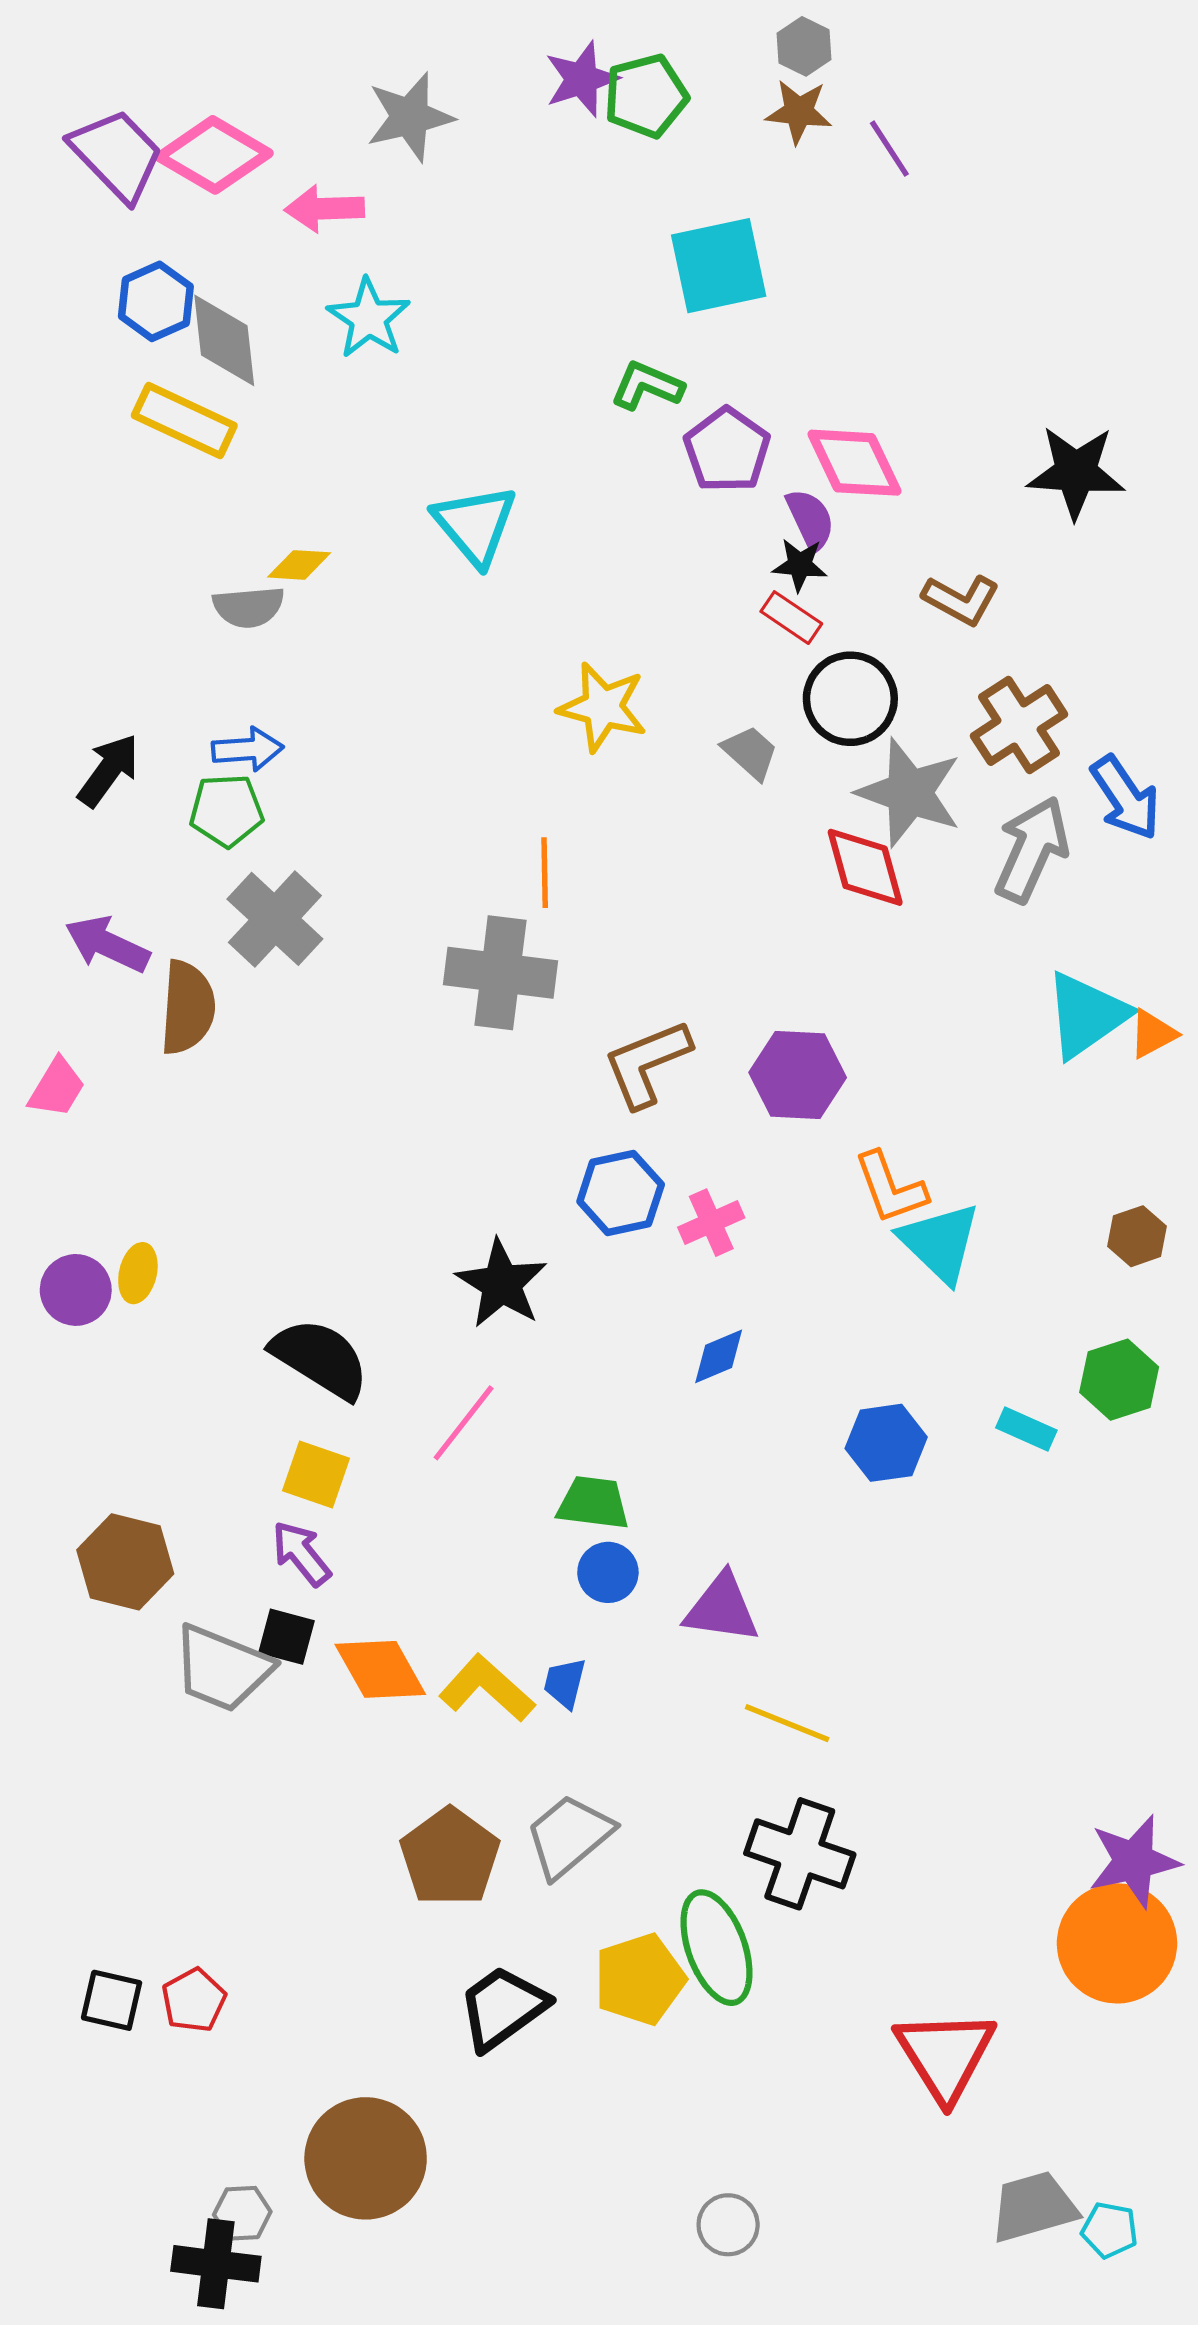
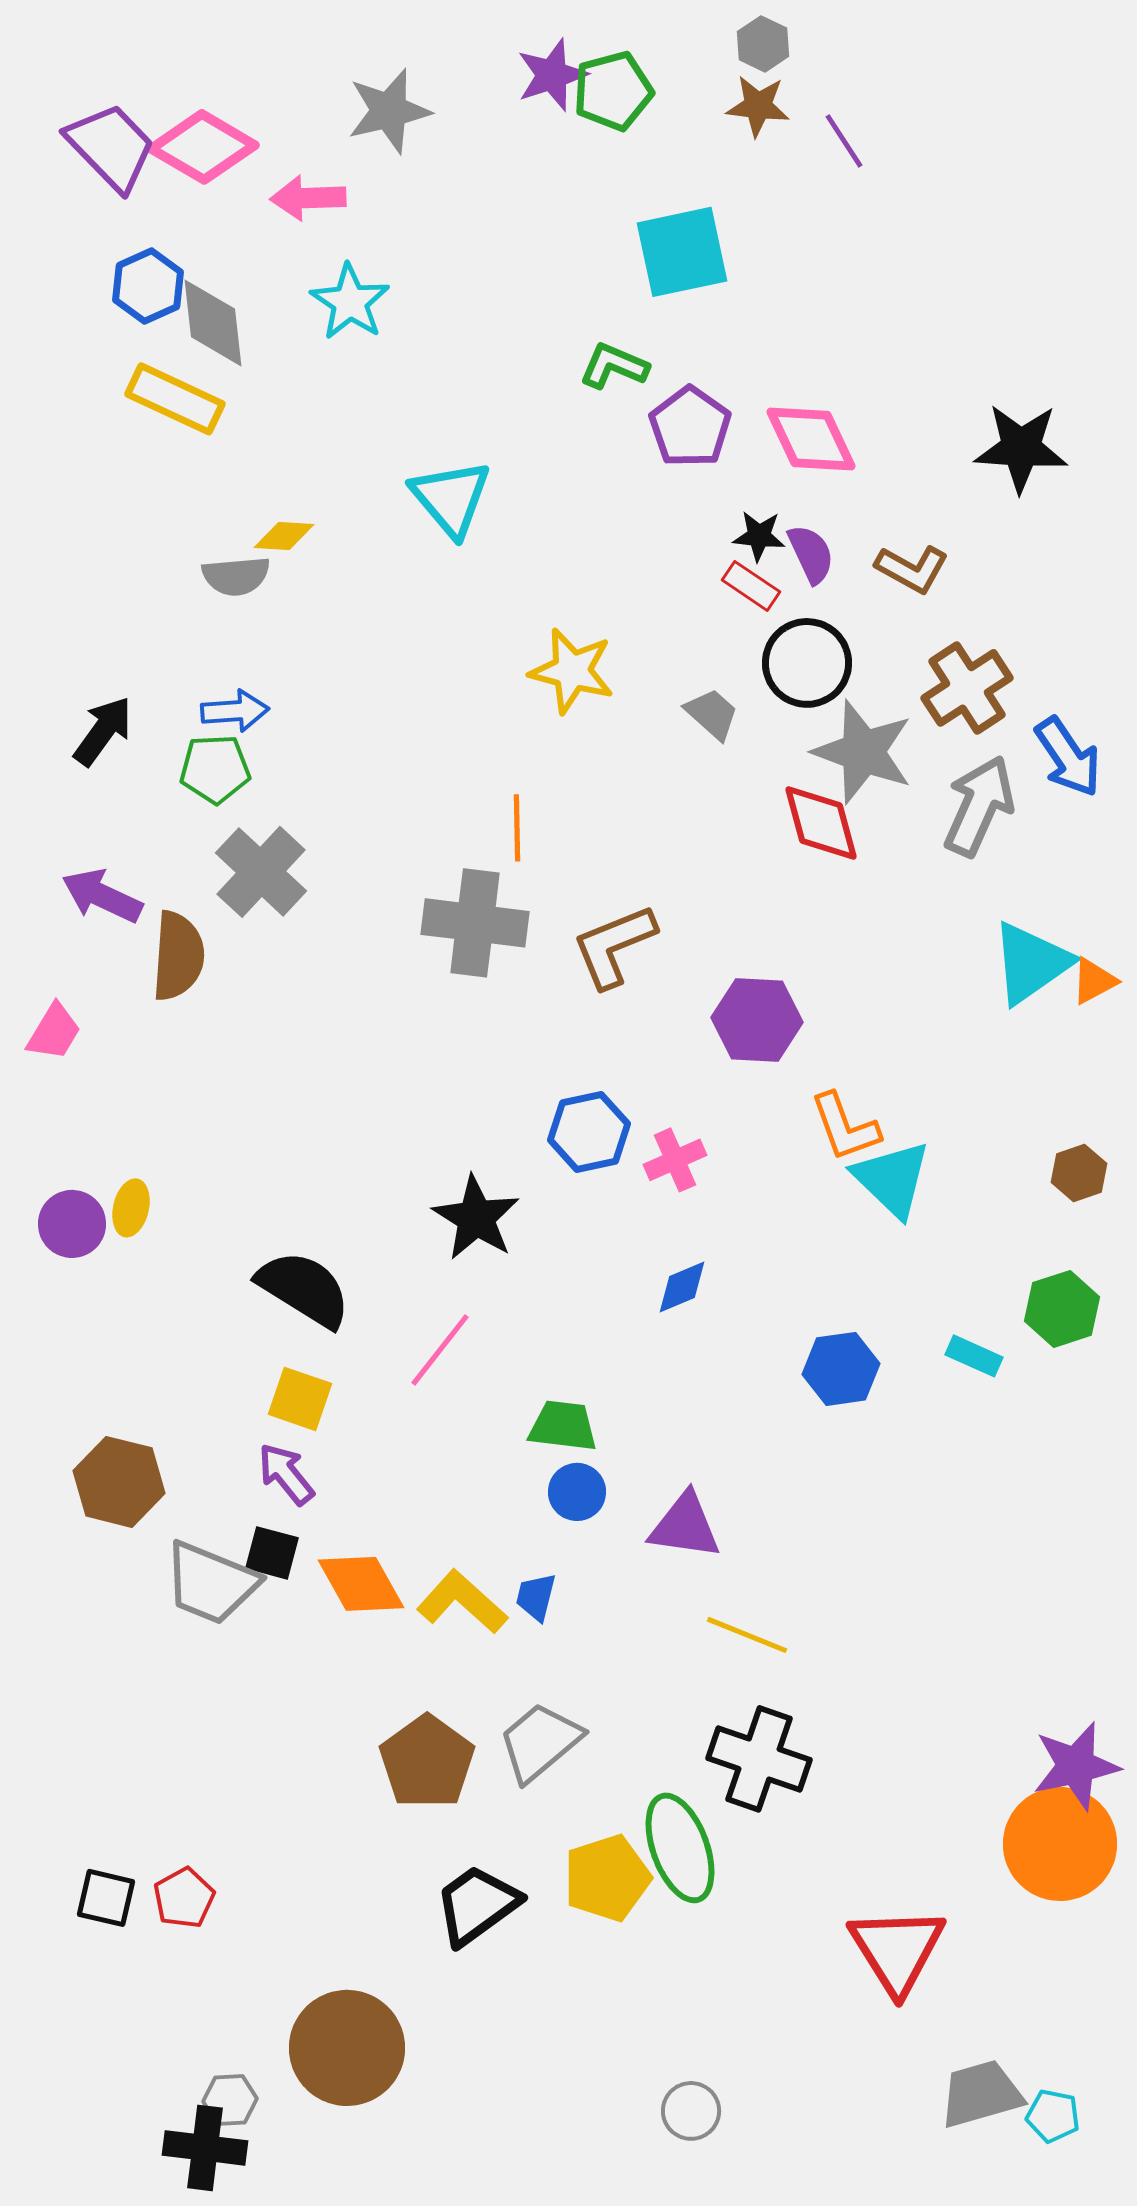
purple semicircle: (810, 520) -> (811, 554), moved
brown L-shape: (647, 1063) -> (614, 946), moved

